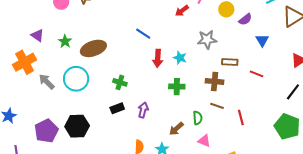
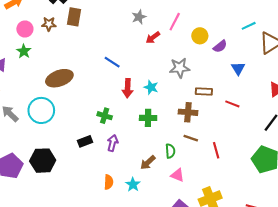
green star: (65, 41) -> (24, 51), moved
green cross: (120, 82) -> (105, 116), moved

